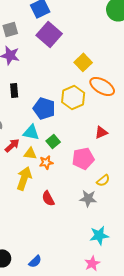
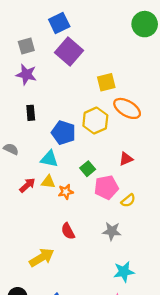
yellow square: (83, 62) -> (106, 82), turned 30
green square: (53, 141) -> (88, 169), moved
red arrow: (12, 145) -> (27, 185), moved
yellow arrow: (24, 178) -> (42, 257), moved, turned 40
yellow semicircle: (103, 180) -> (128, 201), moved

